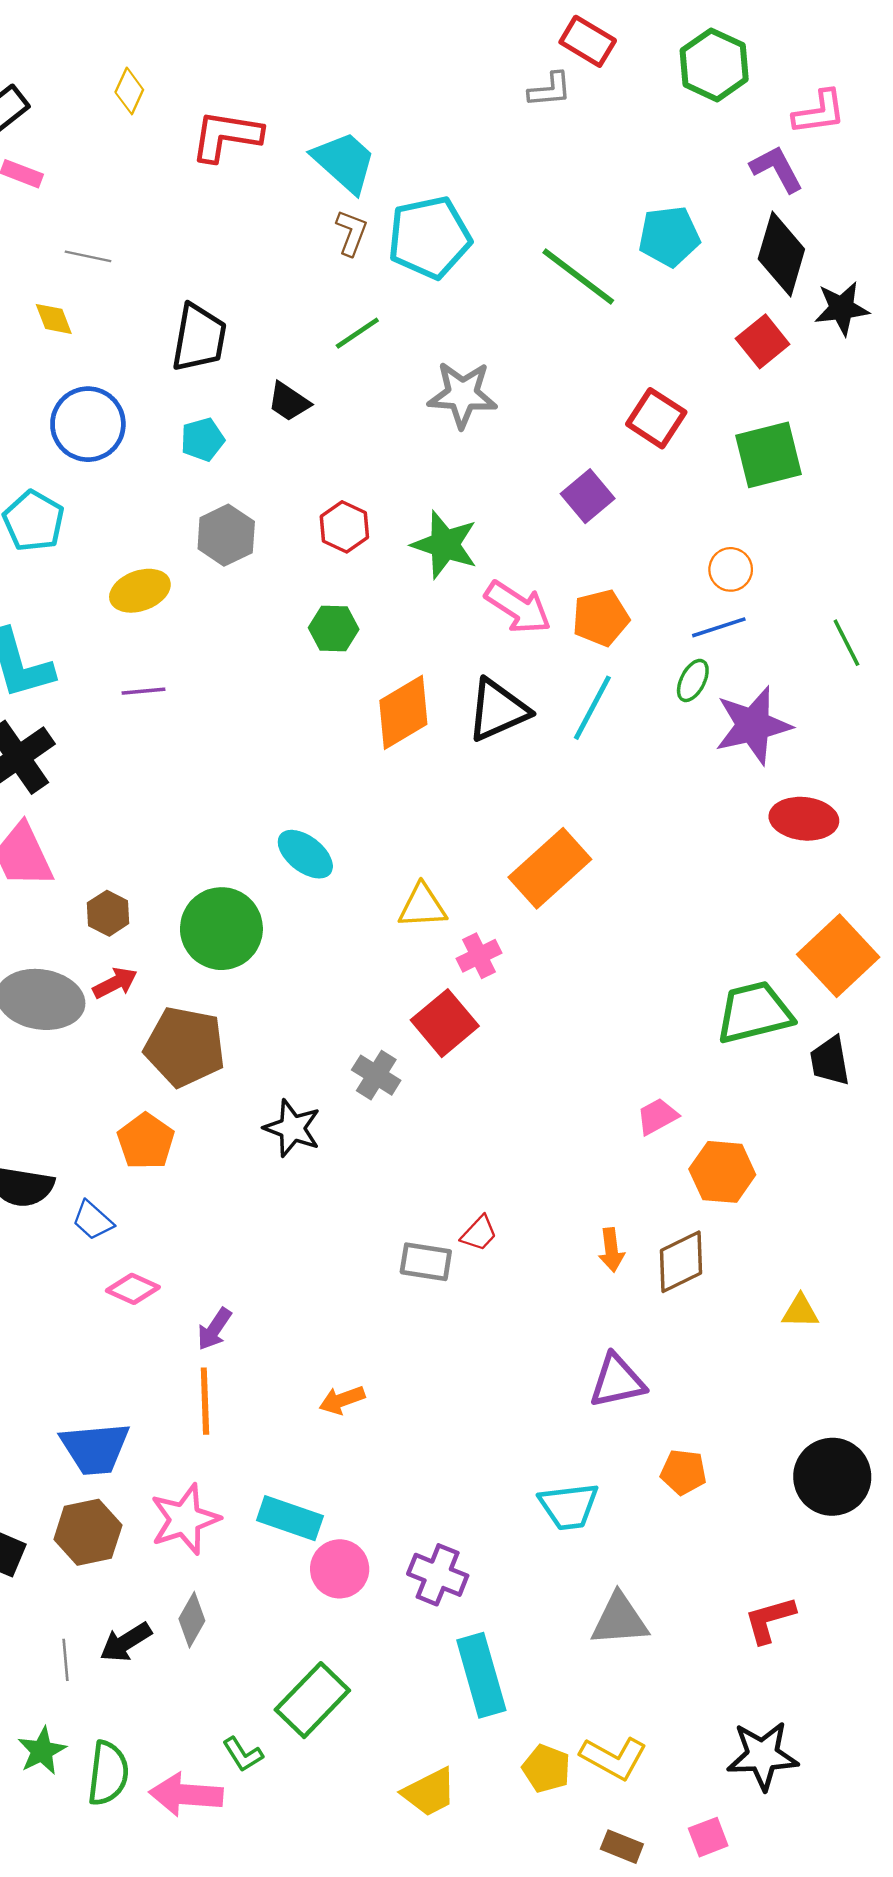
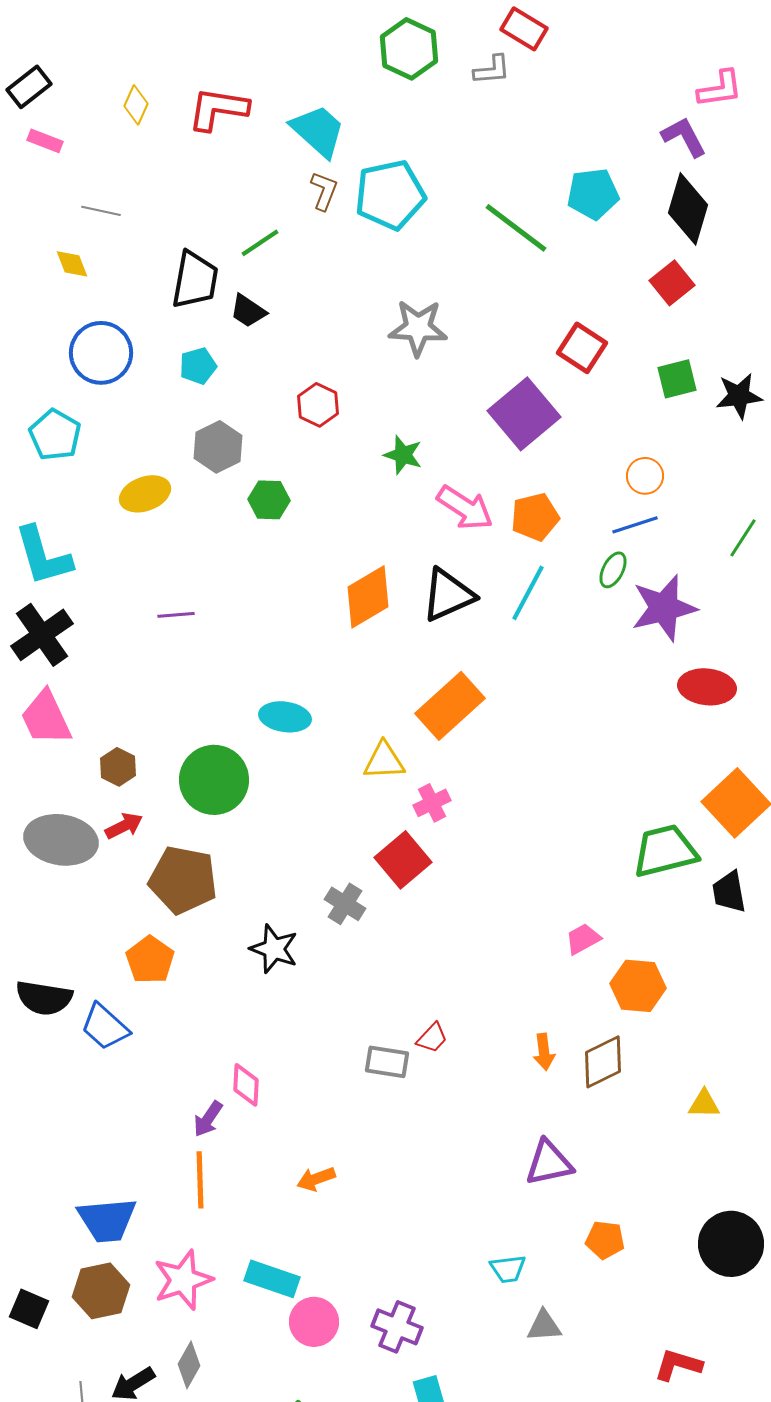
green hexagon: (714, 65) -> (409, 49), moved
yellow diamond: (129, 91) -> (136, 105), moved
black star: (842, 308) -> (739, 396), moved
green line: (357, 333) -> (260, 243), moved
black trapezoid: (289, 402) -> (248, 311), moved
green square: (768, 455) -> (677, 379), size x0.7
purple square: (588, 496) -> (524, 414), size x1.6
red hexagon: (344, 527) -> (318, 405), moved
green star: (445, 545) -> (403, 455), size x0.7
green hexagon: (334, 629) -> (269, 500), moved
green line: (846, 643) -> (743, 538), turned 60
purple line: (143, 691) -> (176, 615), moved
cyan ellipse: (305, 854) -> (285, 717), turned -30
orange rectangle: (550, 868) -> (450, 706), moved
blue trapezoid: (93, 1220) -> (105, 1027), size x1.4
pink diamond: (133, 1289) -> (246, 1085), moved, turned 69
cyan trapezoid: (569, 1506) -> (508, 1269), size x0.7
gray triangle: (620, 1620) -> (544, 1326), moved, size x0.7
red L-shape: (770, 1620) -> (678, 1365), turned 33

